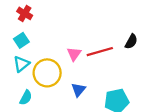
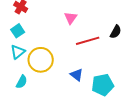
pink triangle: (74, 54) -> (71, 18), moved
blue triangle: (79, 90) -> (77, 75), moved, turned -32

